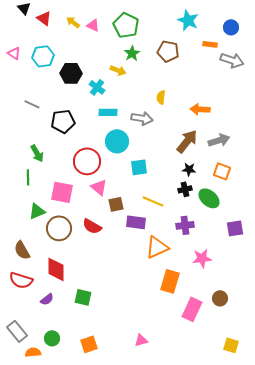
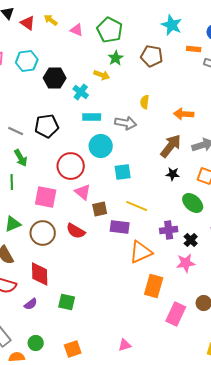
yellow arrow: (73, 22) -> (51, 20), moved
gray line: (32, 104) -> (16, 131), moved
black cross: (185, 189) -> (191, 240), moved, turned -32
green triangle: (37, 211) -> (13, 224), moved

